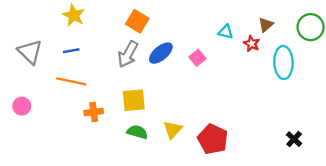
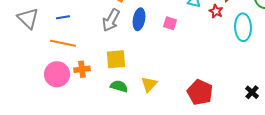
blue ellipse: (161, 53) -> (139, 19), turned -40
pink square: (197, 58) -> (170, 23), turned -32
pink circle: (22, 106) -> (57, 74), moved, size x1.6
red pentagon: (213, 139) -> (200, 92), moved

